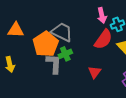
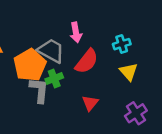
pink arrow: (102, 15) -> (76, 32), moved
red semicircle: (103, 39) -> (87, 61), moved

